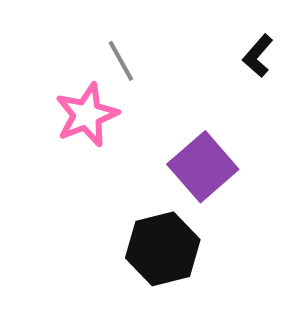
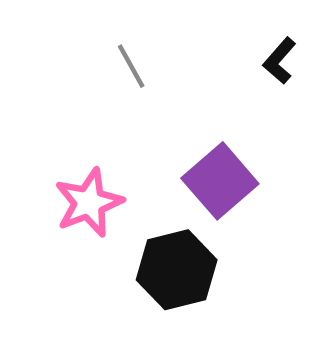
pink star: (87, 115) -> (89, 203), moved

